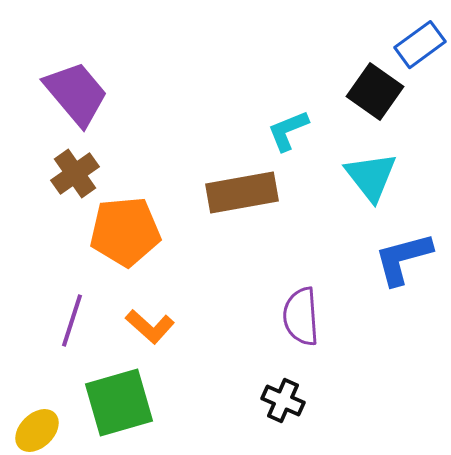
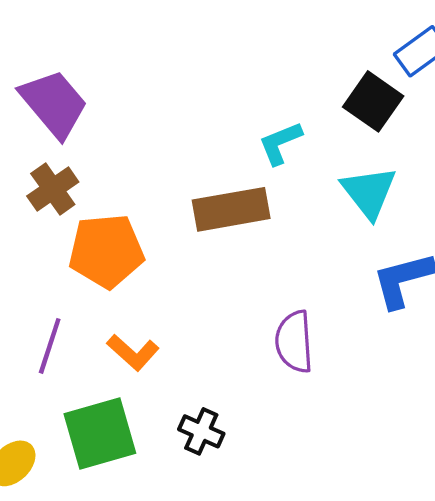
black cross: (283, 401) -> (201, 431), moved

